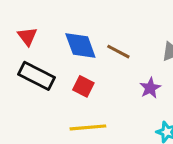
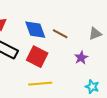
red square: (83, 86) -> (37, 57), size x1.5

